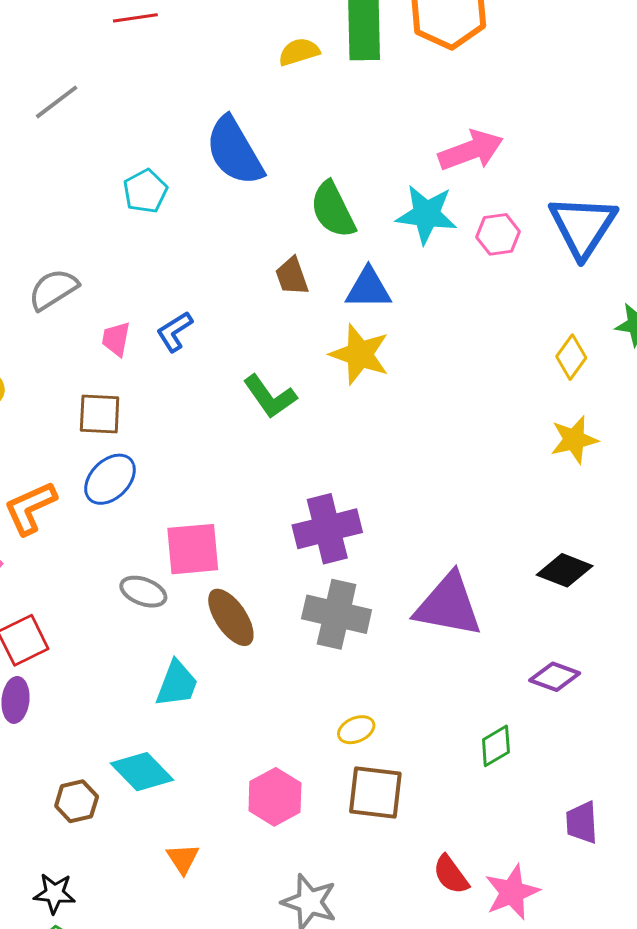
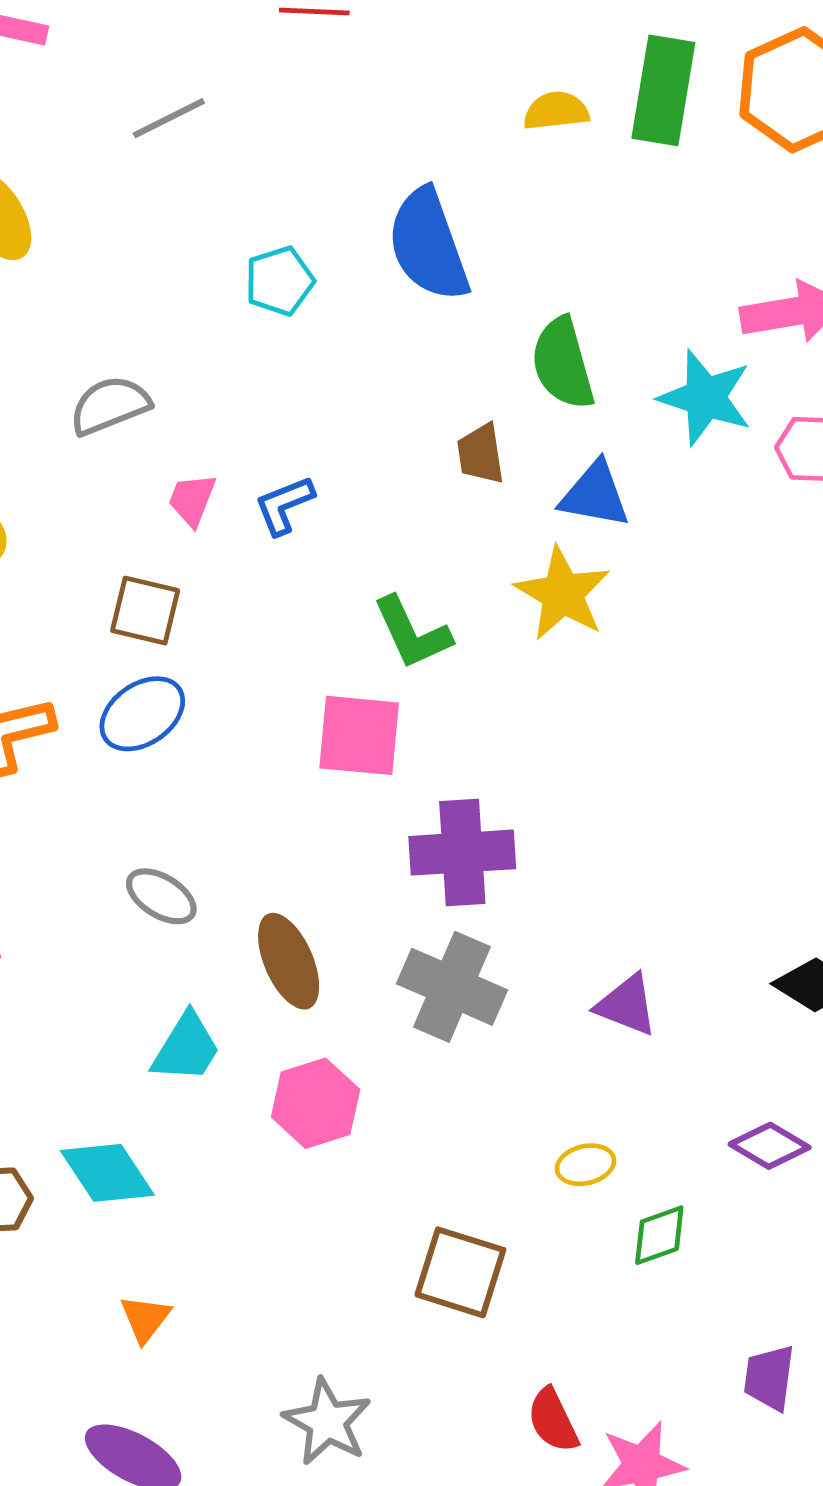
pink square: (193, 549) -> (359, 735), moved
purple triangle: (448, 605) -> (627, 1005), size x0.6
yellow ellipse: (356, 730) -> (586, 1165), moved
pink hexagon: (275, 797) -> (316, 1103), moved

